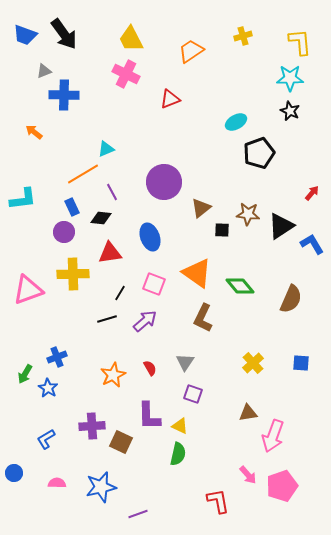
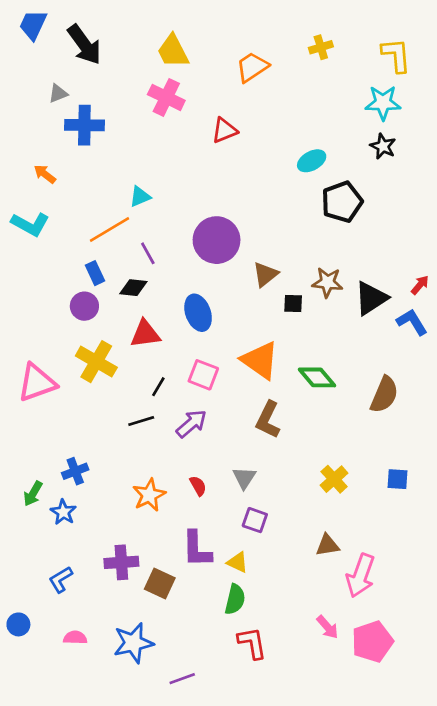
blue trapezoid: (25, 35) -> (33, 25), moved, turned 95
red arrow: (312, 193) -> (420, 285), moved
cyan L-shape: (23, 199) -> (30, 224), moved, turned 36
yellow cross: (73, 274) -> (96, 362), turned 32
red L-shape: (218, 501) -> (252, 643), moved

